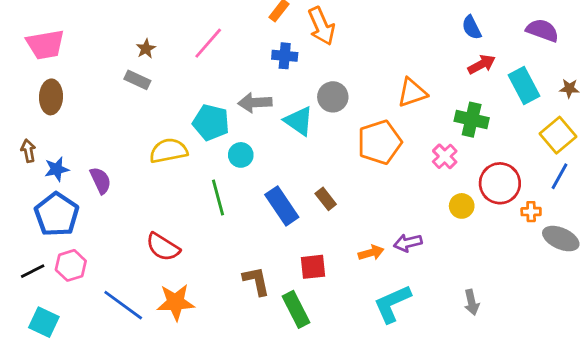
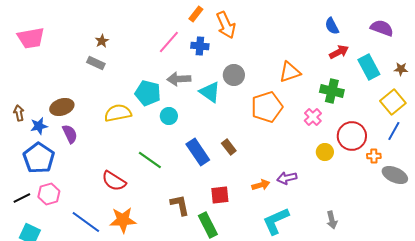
pink line: (208, 43) -> (169, 42), moved
brown ellipse: (51, 97) -> (62, 107), moved, turned 70
green line: (218, 197) -> (150, 160), moved, turned -40

